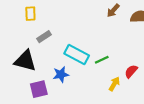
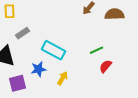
green line: (102, 60) -> (97, 50), moved
yellow arrow: (114, 84) -> (63, 78), moved

